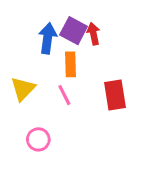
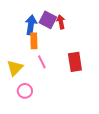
orange rectangle: (70, 64) -> (34, 41), moved
yellow triangle: (23, 89) -> (15, 68), moved

